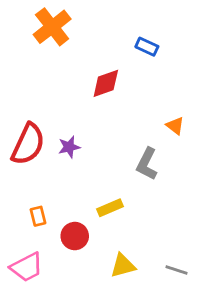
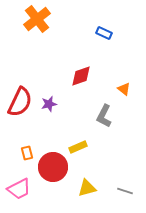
red diamond: (106, 83) -> (81, 76), moved
red circle: (75, 236) -> (53, 167), size x1.5

